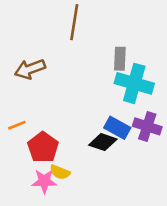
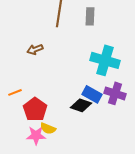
gray rectangle: (120, 59) -> (90, 16), moved
brown arrow: (30, 69) -> (35, 49), moved, size x0.7

